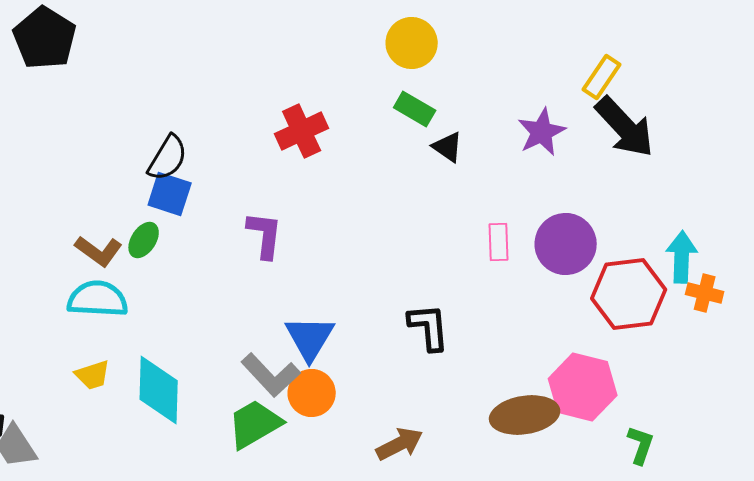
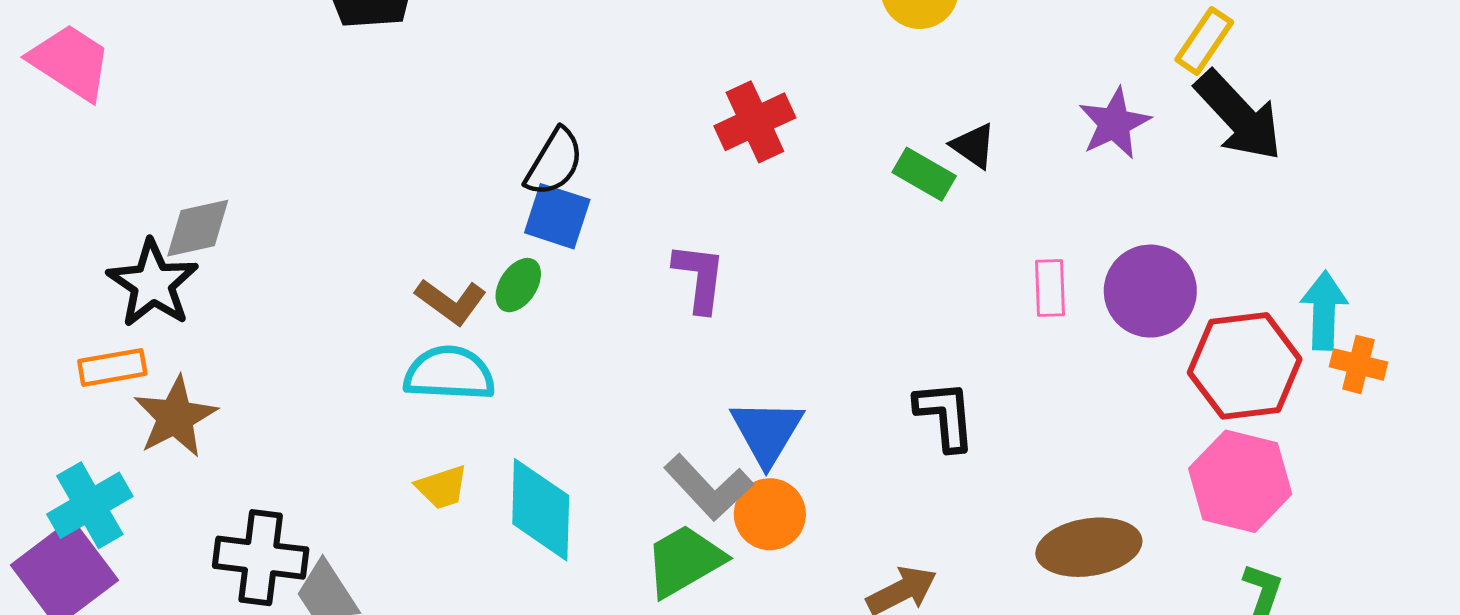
green rectangle: (415, 109) -> (924, 174), moved
pink hexagon: (583, 387) -> (1240, 481), moved

